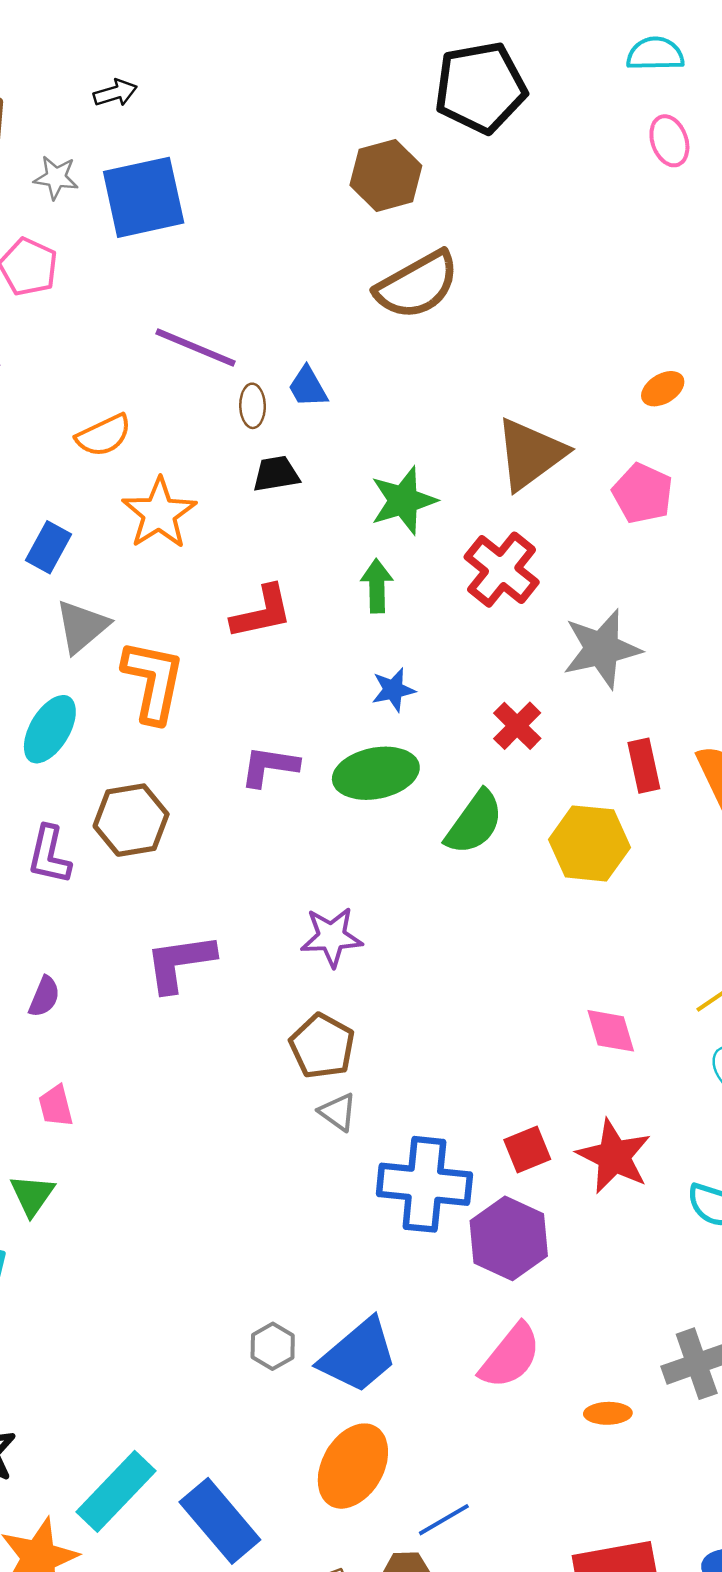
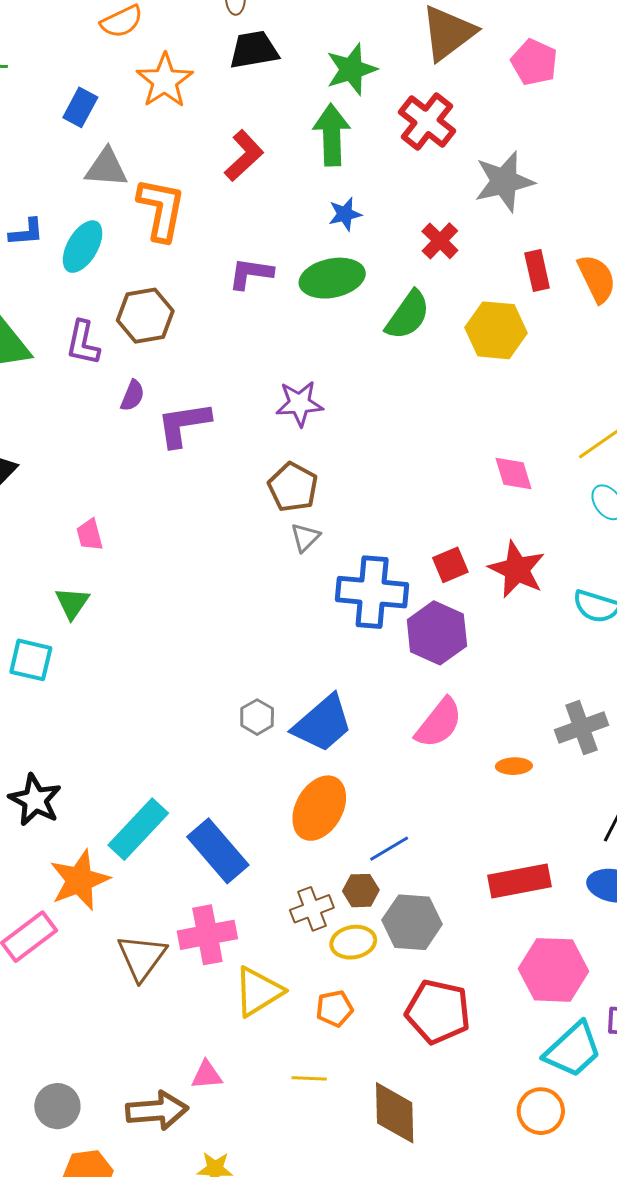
black trapezoid: (276, 474) -> (254, 50), size x1.4
green arrow: (377, 586) -> (332, 135), size x1.5
red L-shape: (262, 612) -> (244, 156), turned -30
gray triangle: (82, 626) -> (106, 168), turned 45
purple semicircle: (44, 997) -> (133, 396), moved
gray triangle: (338, 1112) -> (305, 537), turned 40

